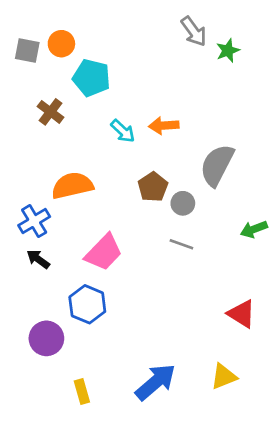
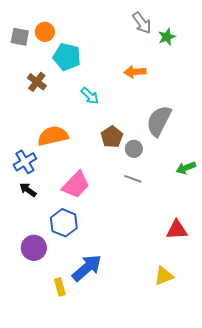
orange arrow: (164, 126) -> (135, 72), moved
red triangle: (242, 314) -> (177, 230), turned -35
blue arrow: (156, 382) -> (87, 268), moved

